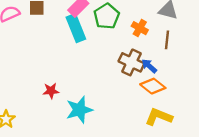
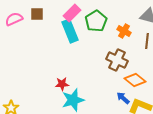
blue arrow: (149, 66) -> (123, 98), moved
red star: (51, 91) -> (62, 84), moved

